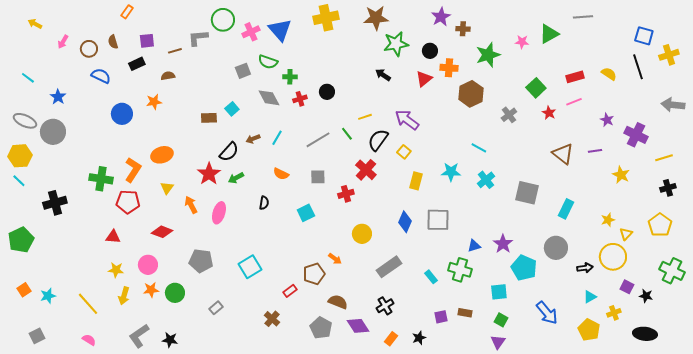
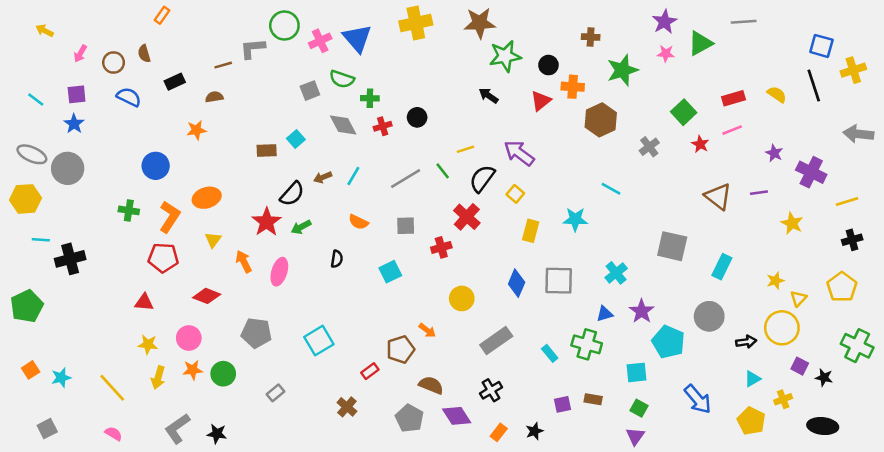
purple star: (441, 17) -> (665, 22), moved
purple square: (147, 41) -> (77, 94), moved
blue circle: (122, 114) -> (156, 166), moved
green cross: (101, 179) -> (129, 210), moved, size x0.7
cyan cross: (486, 180) -> (616, 273), moved
cyan line: (19, 181) -> (41, 240), moved, turned -40

